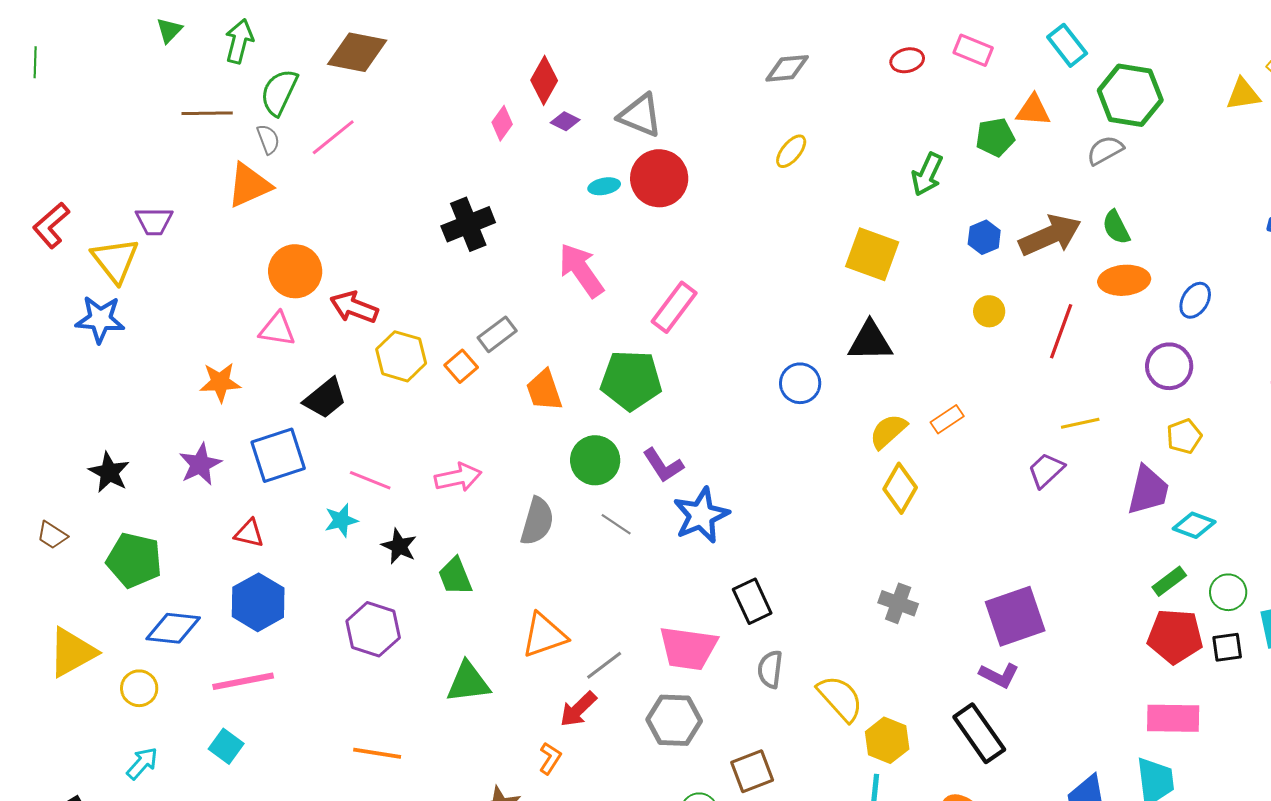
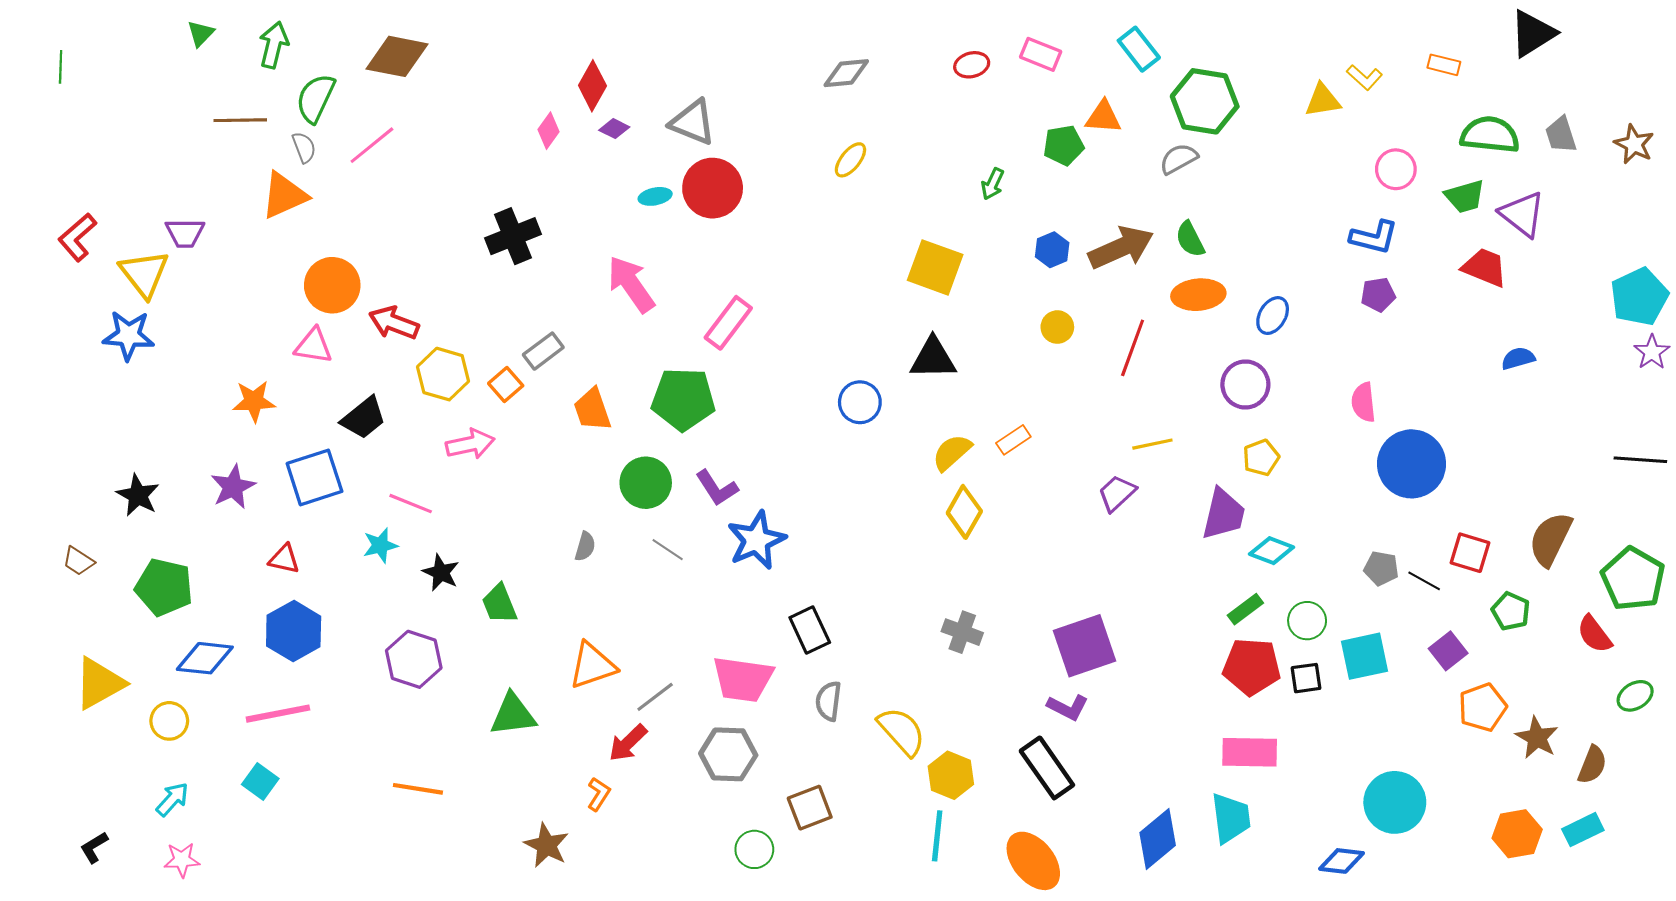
green arrow: (927, 174) -> (993, 184), size x0.7
pink arrow: (458, 477) -> (470, 444), moved
gray semicircle: (537, 521) -> (585, 546), size x0.6

